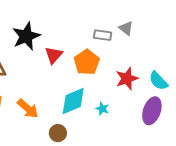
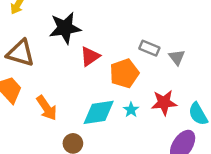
gray triangle: (126, 28) -> (177, 57), moved
cyan star: (102, 109) -> (131, 110), moved

